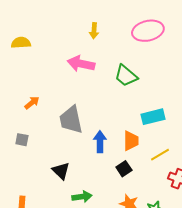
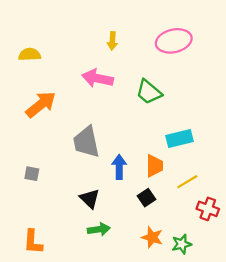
orange arrow: (32, 103) -> (41, 104), moved, size x1.8
gray square: (22, 140) -> (32, 174), moved
black triangle: (61, 171) -> (90, 199), moved

